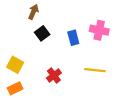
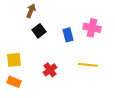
yellow square: (15, 65) -> (14, 60), turned -35
orange rectangle: (15, 88) -> (14, 82), turned 48

